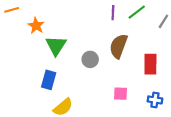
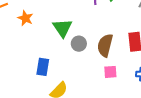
green triangle: (56, 46) -> (62, 28), moved
brown semicircle: (119, 46) -> (105, 45), moved

